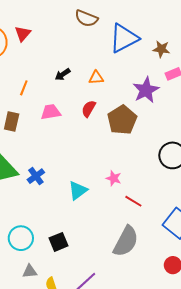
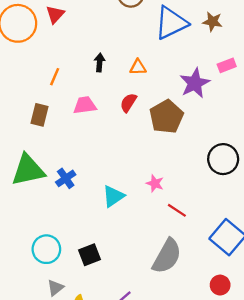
brown star: (161, 49) -> (213, 22), moved
black arrow: (63, 74) -> (100, 62), turned 126
gray triangle: (30, 271) -> (55, 288), turned -35

